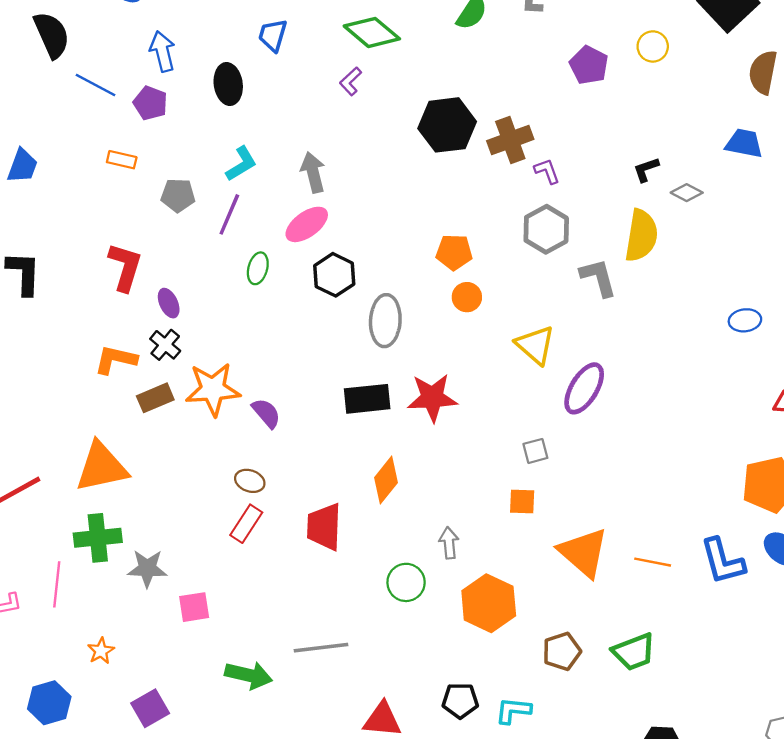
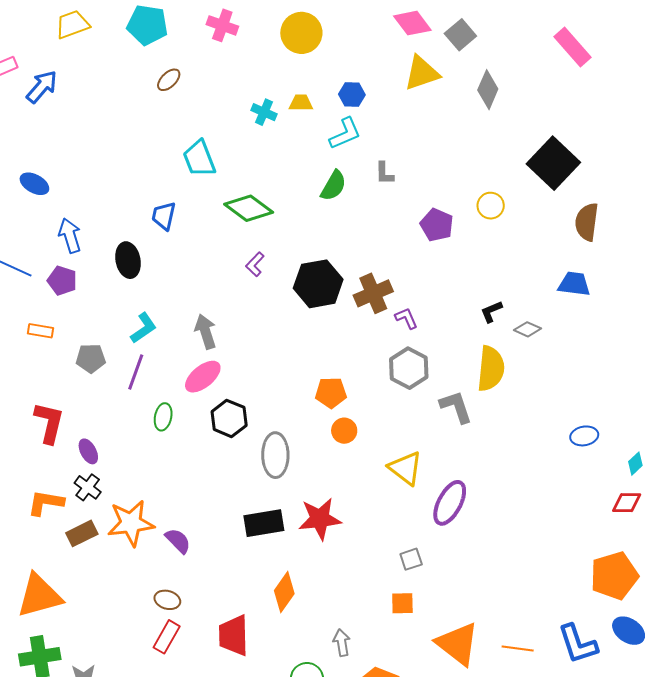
purple L-shape: (351, 81) -> (255, 264), moved

